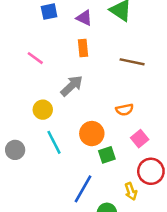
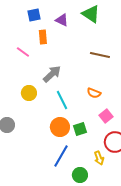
orange rectangle: (83, 48) -> (43, 37), moved
orange semicircle: (124, 110) -> (94, 93), turned 32
orange circle: (92, 134) -> (60, 127), moved
cyan line: (54, 142) -> (62, 100), moved

